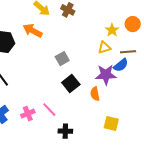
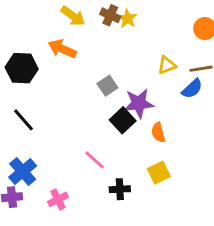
yellow star: (112, 30) -> (127, 18), moved
purple star: (106, 75) -> (139, 103), moved
pink cross: (28, 114) -> (58, 199), moved
yellow square: (111, 123) -> (159, 173), moved, turned -35

